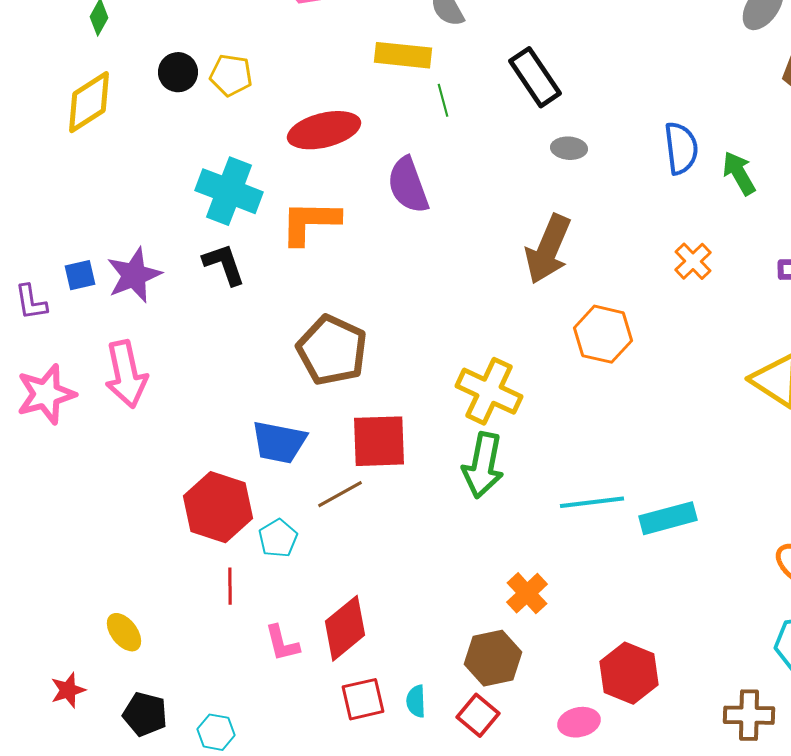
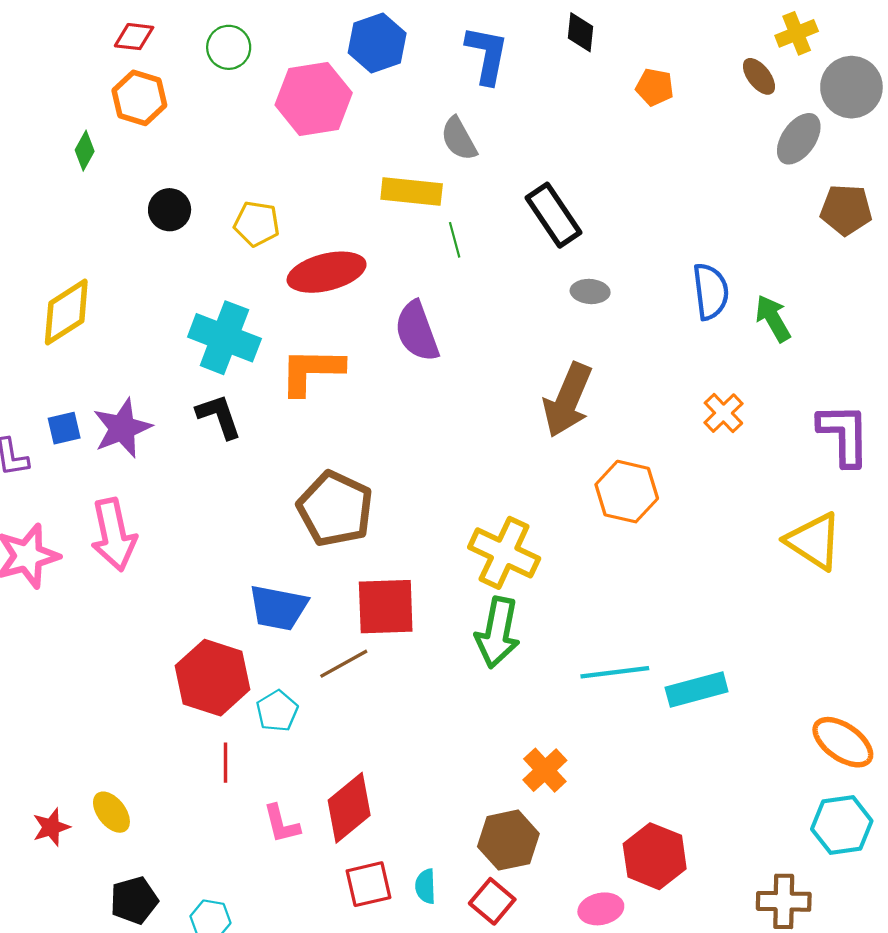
yellow pentagon: (231, 75) -> (257, 224), moved
yellow diamond: (89, 102) -> (66, 312), moved
red star: (68, 690) -> (51, 827), moved
black pentagon: (145, 714) -> (134, 900), turned -30

